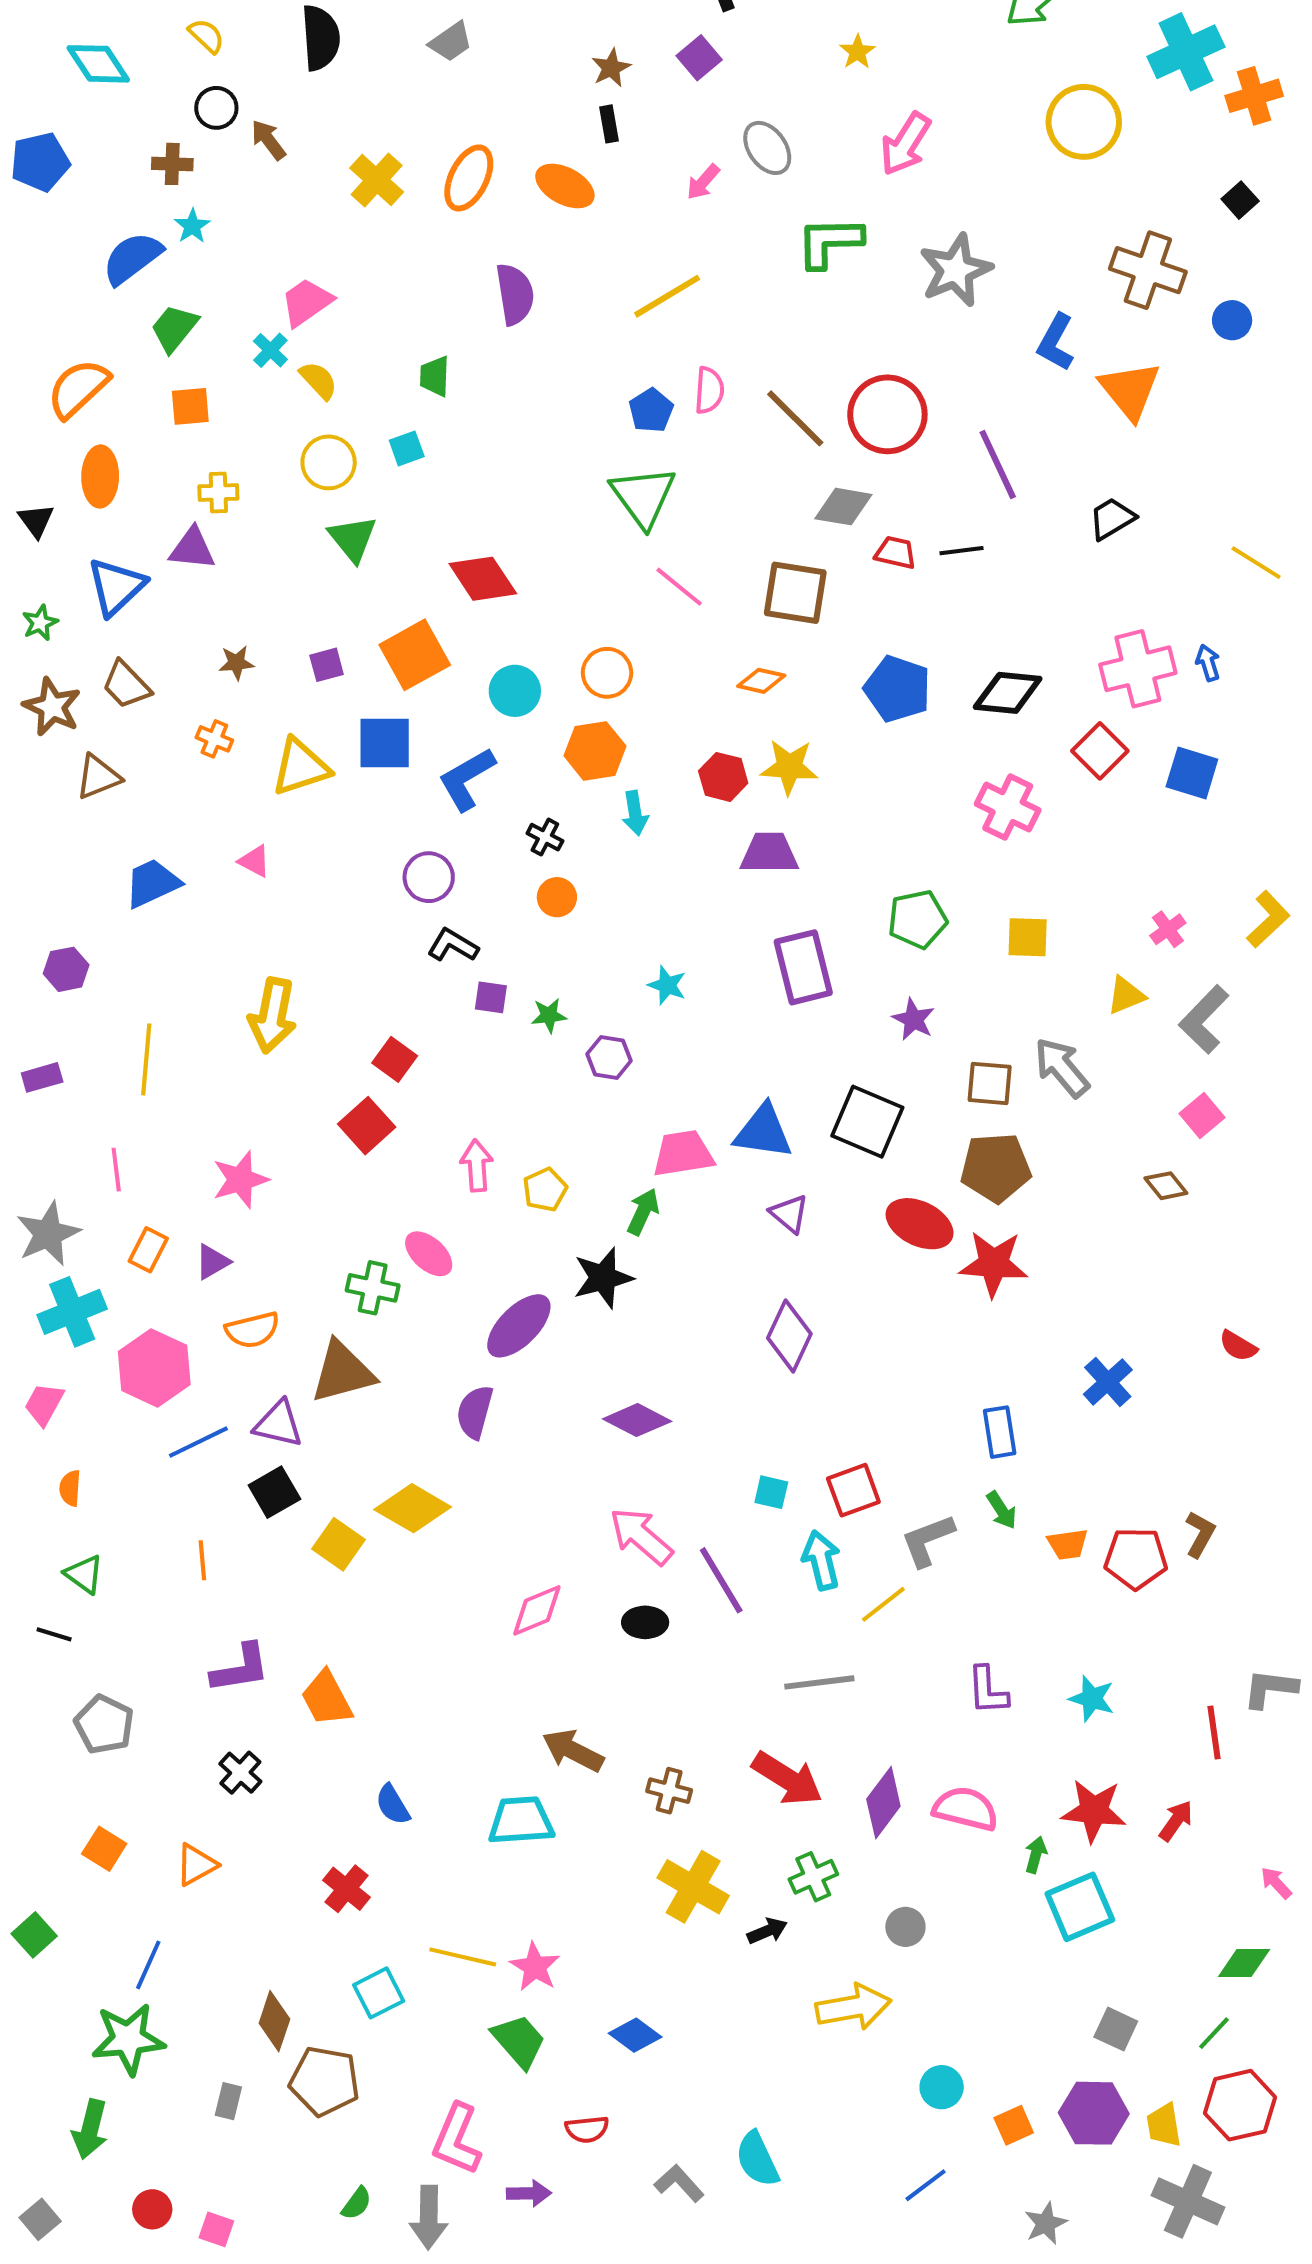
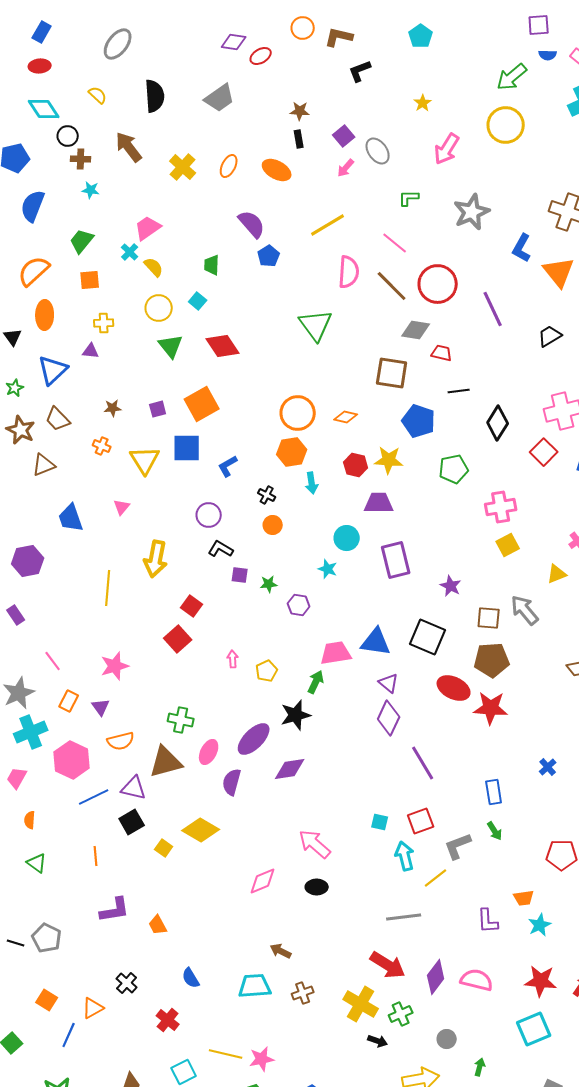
gray trapezoid: (451, 42) -> (220, 98), size x1.4
purple square: (699, 58) -> (344, 136), moved
brown star: (611, 68) -> (300, 111), turned 30
black circle: (216, 108) -> (68, 136), moved
yellow circle: (1084, 122) -> (506, 125), moved
brown arrow: (268, 140) -> (129, 147), size x1.5
orange ellipse: (469, 178) -> (229, 166), size x0.7
cyan star: (192, 226) -> (91, 190), turned -30
green L-shape: (829, 242) -> (409, 198), size x0.6
blue semicircle: (132, 258) -> (33, 206), moved, turned -32
purple semicircle: (515, 294) -> (252, 224), turned -32
pink semicircle: (709, 390) -> (349, 272), size x1.4
blue pentagon: (651, 410) -> (269, 256), moved
cyan square: (407, 448) -> (198, 301), turned -30
purple triangle: (192, 549) -> (91, 351), size x0.7
black line: (962, 551) -> (459, 391), moved
red diamond: (483, 579) -> (223, 346), moved
pink line: (679, 587) -> (395, 243), moved
orange circle: (607, 673) -> (298, 413), size x1.4
orange diamond: (761, 681) -> (346, 417), moved
blue pentagon: (897, 689) -> (419, 421), moved
cyan circle: (515, 691) -> (347, 538), moved
black diamond: (1008, 693) -> (498, 423), turned -64
yellow triangle: (300, 767) -> (145, 460), turned -44
blue L-shape: (467, 779) -> (228, 466), size x0.7
pink cross: (1008, 807) -> (501, 507), moved, turned -36
pink triangle: (254, 861) -> (122, 507), turned 42
blue trapezoid: (152, 883) -> (71, 518), turned -84
green pentagon: (918, 919) -> (454, 469), moved
yellow square: (1028, 937) -> (508, 545), turned -30
purple hexagon: (66, 969) -> (28, 561), size x1.4
yellow arrow: (272, 1015) -> (156, 559), moved
yellow line: (146, 1059) -> (108, 588), moved
purple rectangle: (42, 1077) -> (16, 615), turned 72
pink arrow: (477, 1166) -> (233, 659), size x0.7
pink line: (116, 1170) -> (53, 661), turned -30
pink ellipse: (429, 1254) -> (209, 752), moved, turned 75
purple triangle: (212, 1262) -> (101, 707), turned -36
purple diamond: (789, 1336) -> (389, 718), moved
blue cross: (1108, 1382) -> (548, 767), size x0.7
purple diamond: (637, 1420) -> (290, 769), moved, turned -36
yellow square: (339, 1544) -> (164, 848), size x0.7
orange trapezoid: (1068, 1544) -> (524, 898), moved
purple line: (721, 1580) -> (423, 763), moved
black line: (54, 1634) -> (16, 943), moved
orange trapezoid: (327, 1698) -> (158, 925), size x0.7
cyan star: (1092, 1698) -> (540, 925), turned 30
brown arrow: (573, 1751) -> (281, 951), size x0.7
black cross: (240, 1773) -> (127, 983), moved
brown cross: (669, 1791) -> (303, 993), moved, turned -35
green arrow: (1036, 1855) -> (480, 1067), moved
yellow cross: (693, 1887) -> (361, 1004), moved
black arrow: (767, 1931) -> (378, 1041), turned 42
blue line: (148, 1965) -> (69, 1035), moved
pink star: (535, 1967) -> (262, 1059), turned 30

